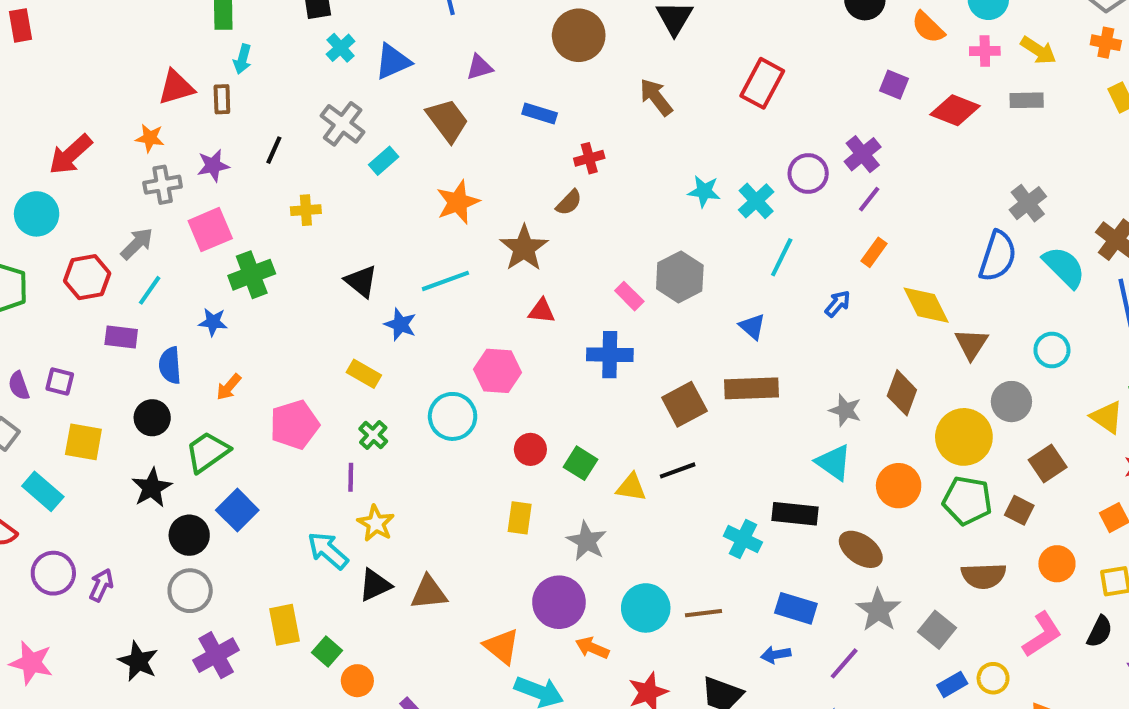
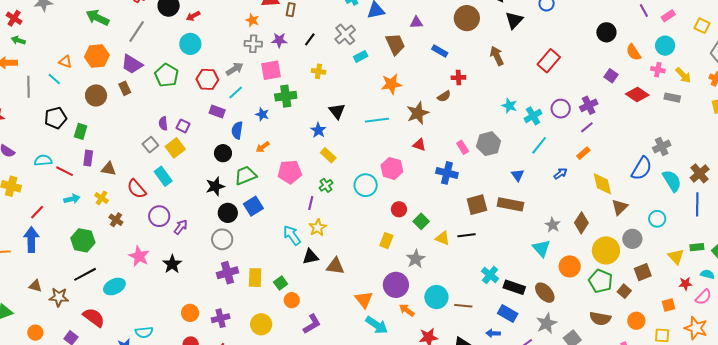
red arrow: (70, 155) -> (193, 16), moved, size x0.6
blue star: (400, 324) -> (318, 130), moved
yellow square: (83, 442) -> (175, 148), moved, turned 30
black rectangle: (795, 514) -> (514, 287), moved
yellow rectangle: (284, 625) -> (255, 278), moved
black star: (138, 661) -> (172, 264), moved

